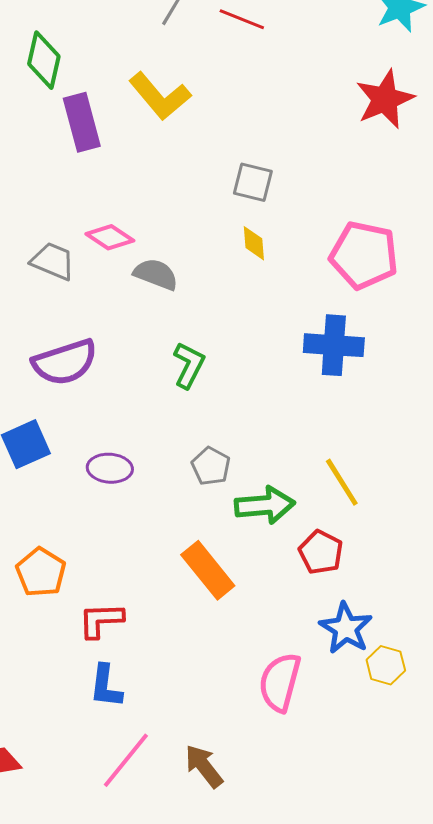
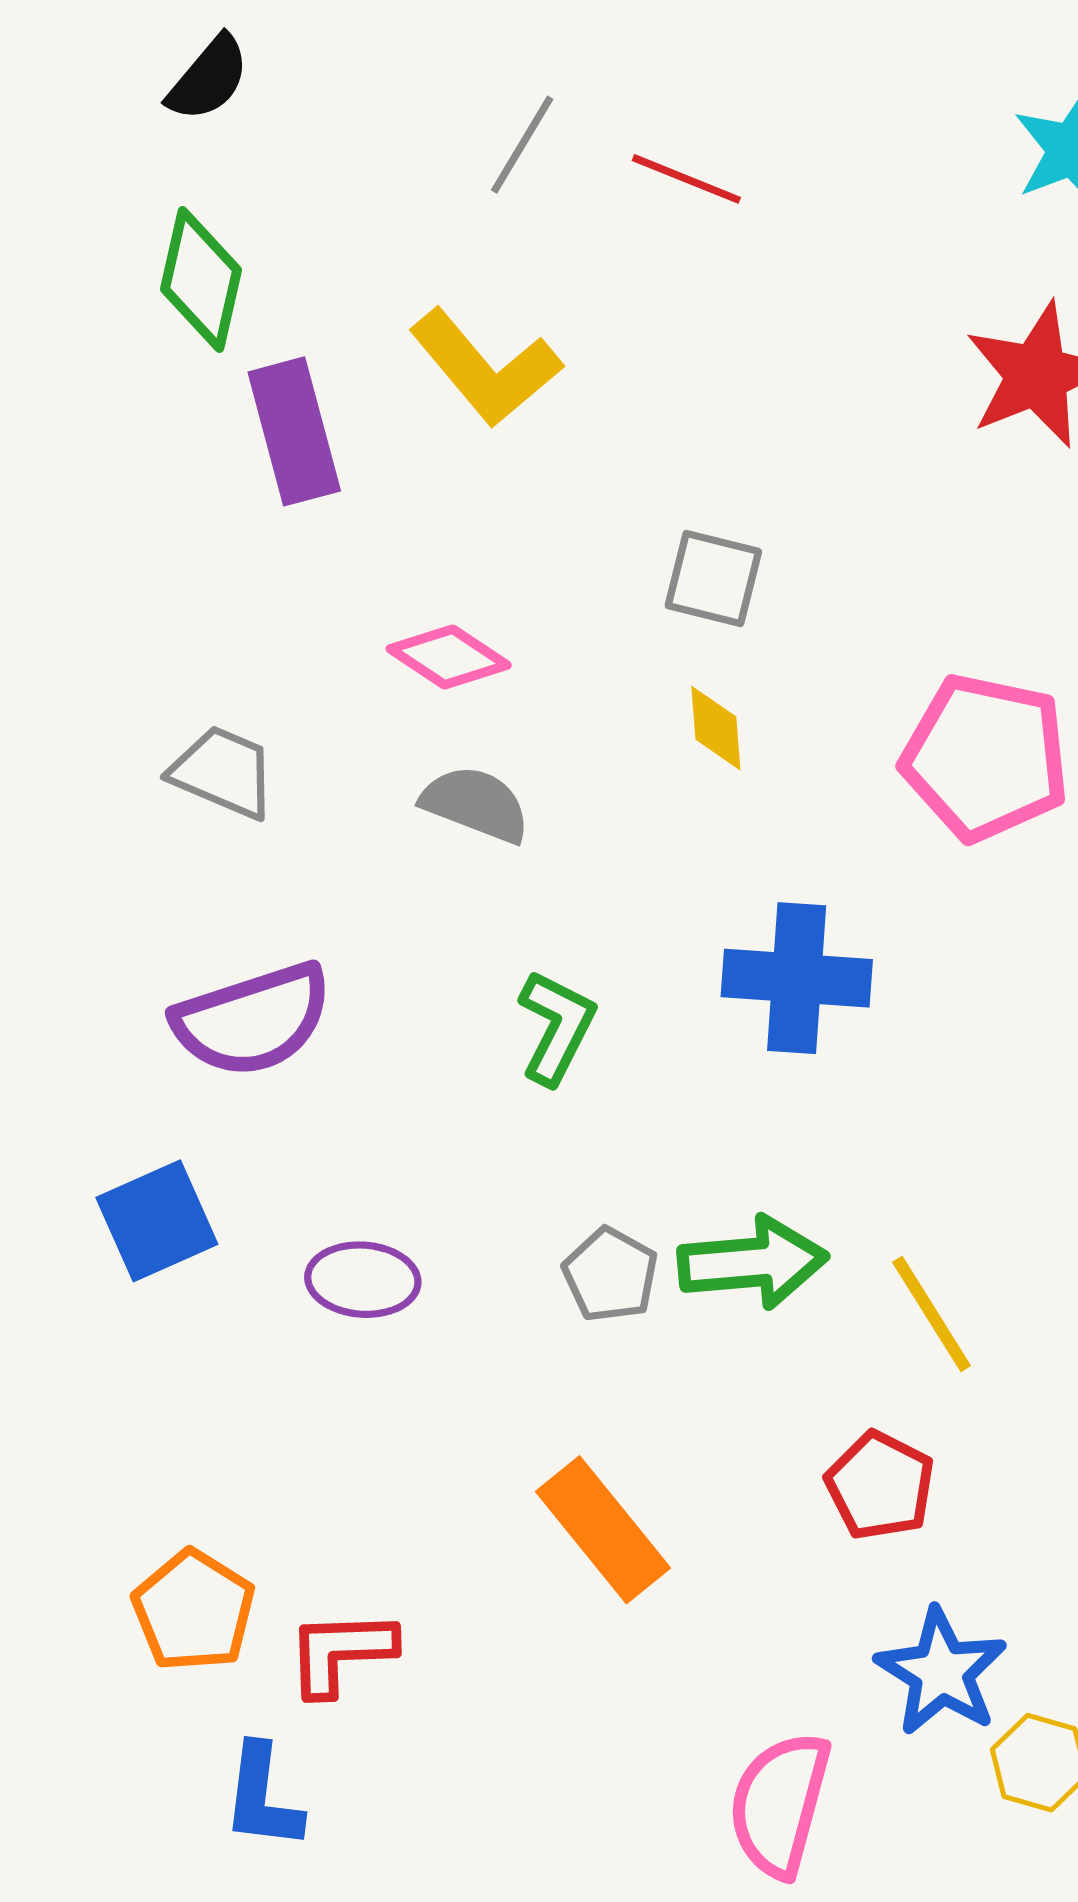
pink diamond: (110, 237) -> (449, 657), moved
blue cross: (334, 345) -> (797, 978), moved
green arrow: (265, 505) -> (753, 1263), moved
orange pentagon: (41, 572) -> (194, 1611), moved
blue L-shape: (106, 686) -> (262, 1797), moved

